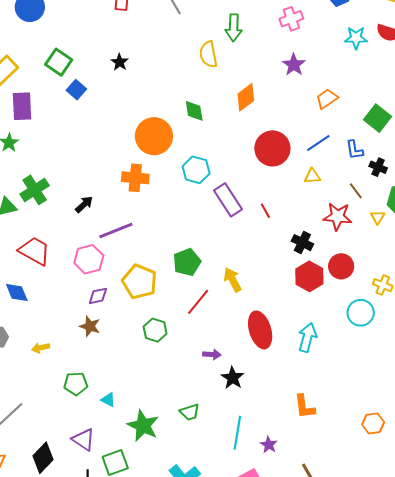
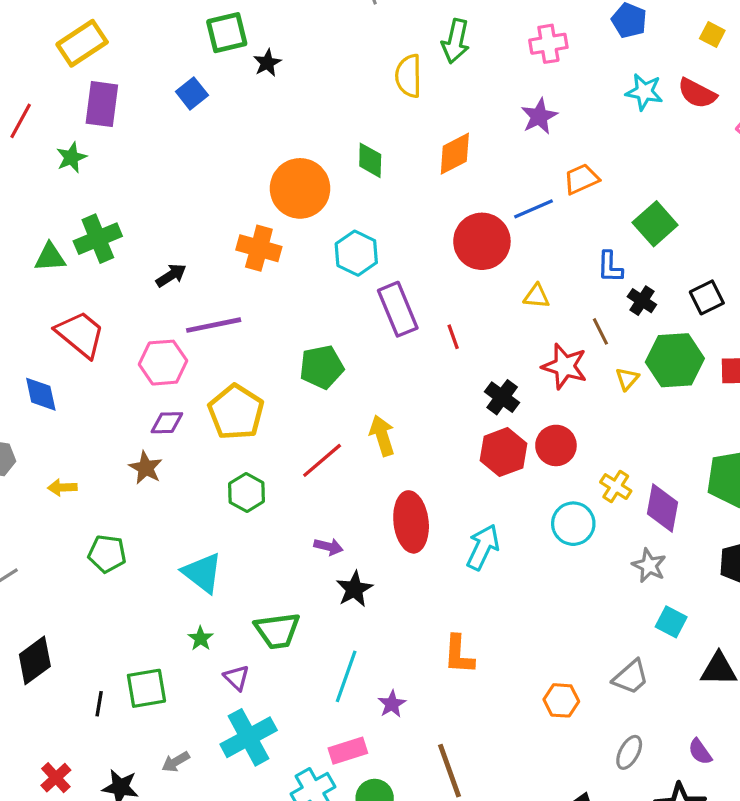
green square: (59, 62) -> (227, 33), moved, turned 32
blue line: (318, 143) -> (533, 209), moved
green pentagon: (187, 262) -> (322, 367), moved
cyan triangle: (108, 400) -> (202, 573), moved, size x1.8
green trapezoid: (190, 412) -> (277, 631), size x1.4
green star: (143, 426) -> (201, 638), size x0.5
purple triangle: (83, 440) -> (237, 678), moved, size x0.7

